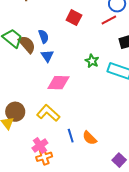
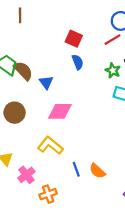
blue semicircle: (44, 36) -> (78, 62), moved
green star: (92, 61) -> (113, 71), moved
brown circle: (15, 112) -> (15, 113), moved
pink cross: (40, 145) -> (26, 175), moved

